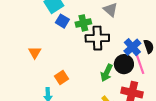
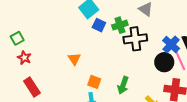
green arrow: (107, 73) -> (123, 85), moved
orange square: (61, 77) -> (94, 82), moved, turned -32

